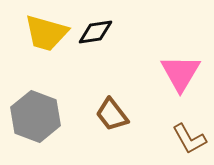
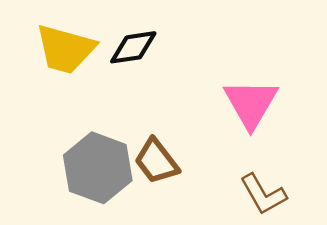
gray hexagon: (36, 116) -> (98, 168), moved

